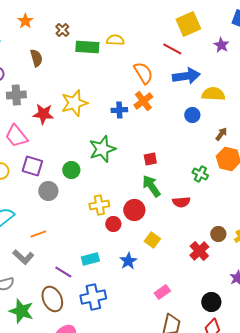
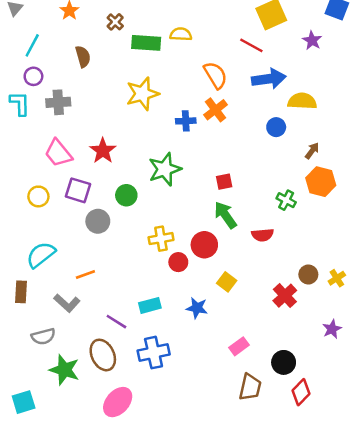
yellow star: (74, 103) -> (142, 94), moved
red star: (43, 114) -> (103, 151), moved, turned 30
blue star: (128, 261) -> (197, 308), turned -30
black circle: (211, 302) -> (284, 362), moved

